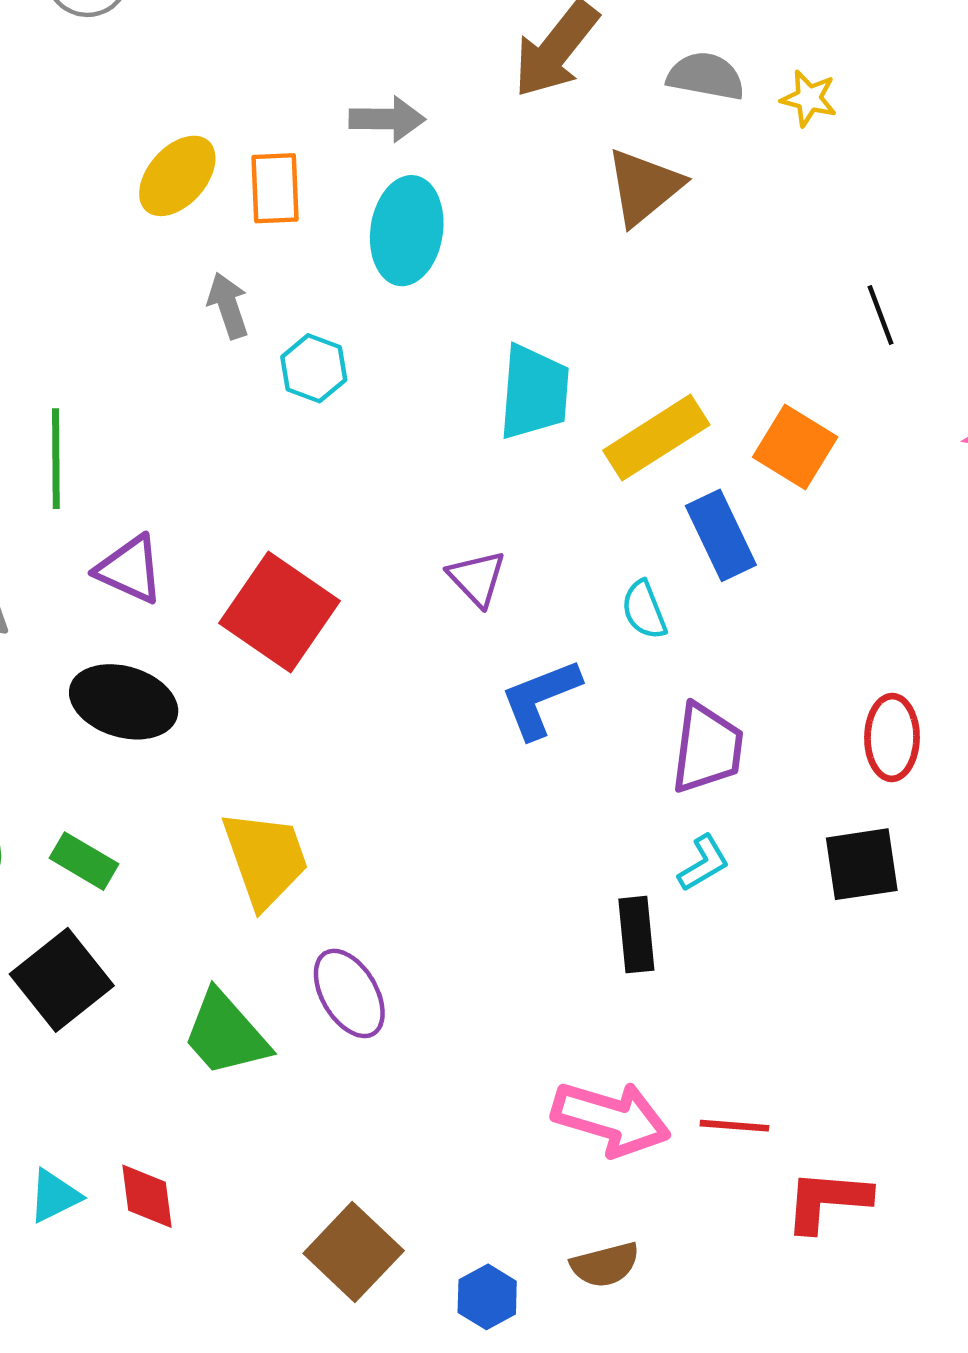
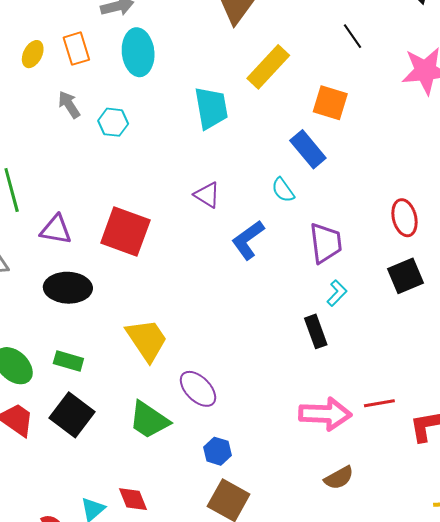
yellow ellipse: (177, 176) -> (33, 54), size x0.7
yellow rectangle: (656, 438) -> (268, 67), moved
blue hexagon: (487, 1297) -> (218, 451), moved

